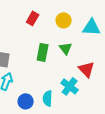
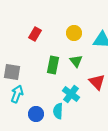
red rectangle: (33, 18) -> (35, 34), moved
cyan cross: (70, 86) -> (71, 94), moved

